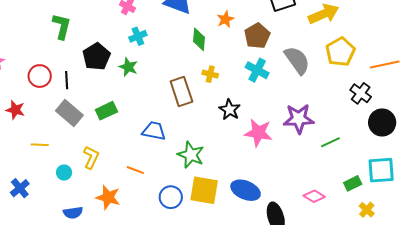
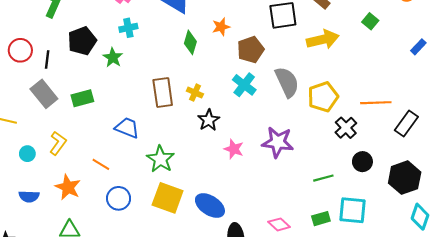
yellow pentagon: (340, 52) -> (323, 97), moved
yellow cross: (210, 74) -> (195, 93), moved
black circle: (382, 122) -> (362, 162), size x0.7
pink star: (258, 133) -> (234, 149), size x0.7
green line: (330, 142) -> (323, 178), moved
blue circle: (171, 197) -> (119, 198), moved

